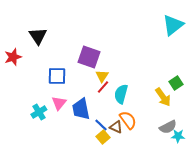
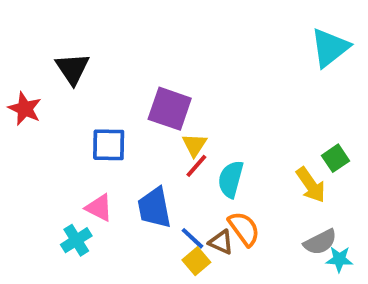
red star: (13, 57) -> (25, 109), turned -30
pink triangle: (59, 103) -> (99, 208), moved, turned -42
cyan cross: (39, 112) -> (76, 240), moved

